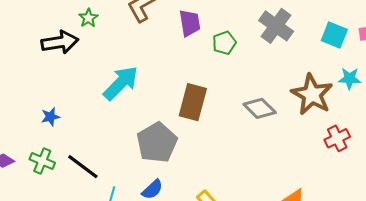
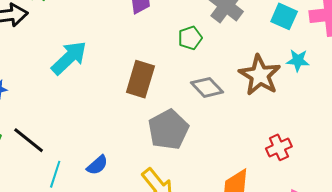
green pentagon: (224, 43) -> (190, 38), moved
red cross: (337, 138) -> (279, 147), moved
gray pentagon: (157, 143) -> (168, 130), moved

